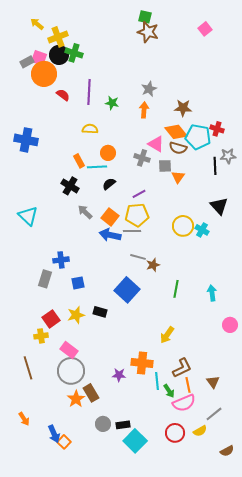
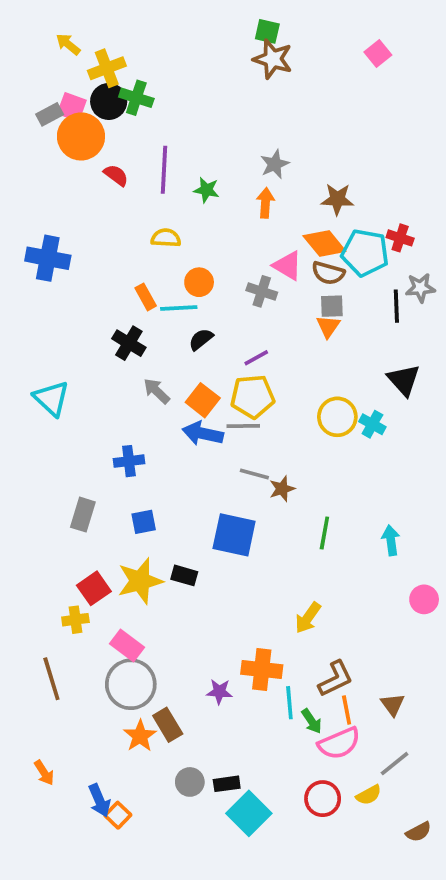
gray square: (165, 166) -> (332, 306), moved
blue cross: (61, 260) -> (129, 461), moved
blue square: (127, 290) -> (234, 535), turned -30
yellow star: (76, 315) -> (140, 581), size x1.4

